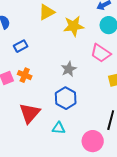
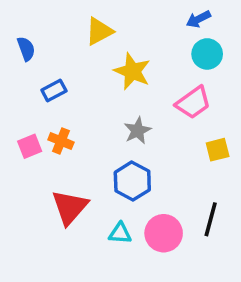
yellow star: (74, 26) -> (132, 71), moved, turned 30
pink trapezoid: (101, 53) -> (193, 103), turned -70
pink circle: (93, 141) -> (164, 233), moved

